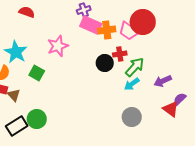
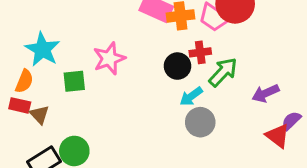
pink star: (58, 46) -> (109, 58), moved
green square: (37, 73) -> (74, 81), turned -35
cyan arrow: (132, 84) -> (191, 96), moved
gray circle: (132, 117) -> (200, 122), moved

